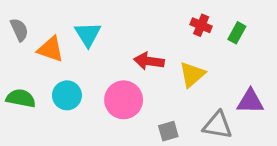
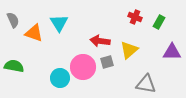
cyan circle: (67, 95) -> (60, 78), moved
purple triangle: (250, 101) -> (172, 52), moved
gray square: (168, 131) -> (107, 62), moved

